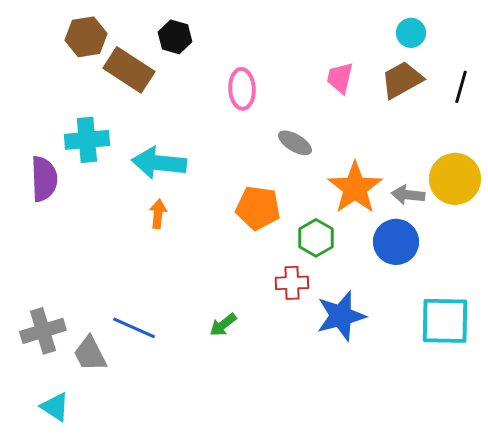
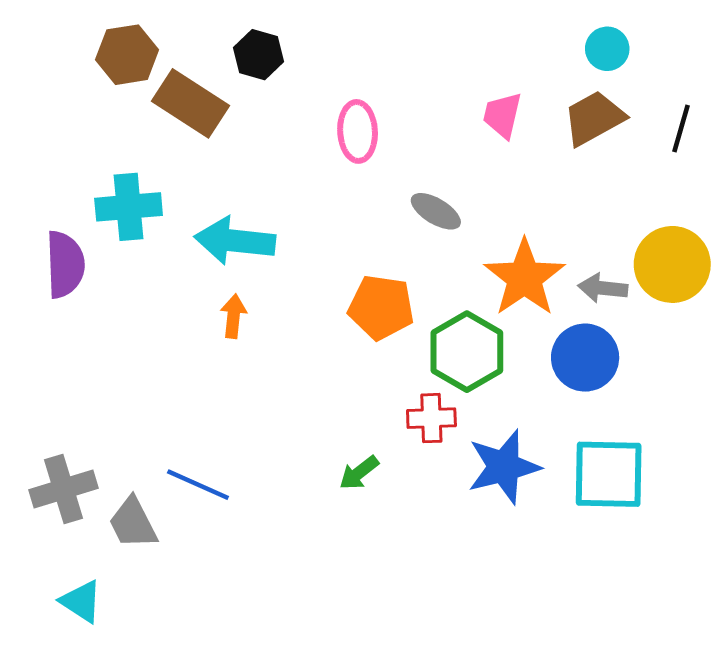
green hexagon: (316, 238) -> (467, 352), size x1.4
cyan square: (445, 321) -> (609, 474), moved
green arrow: (223, 325) -> (359, 473), moved

